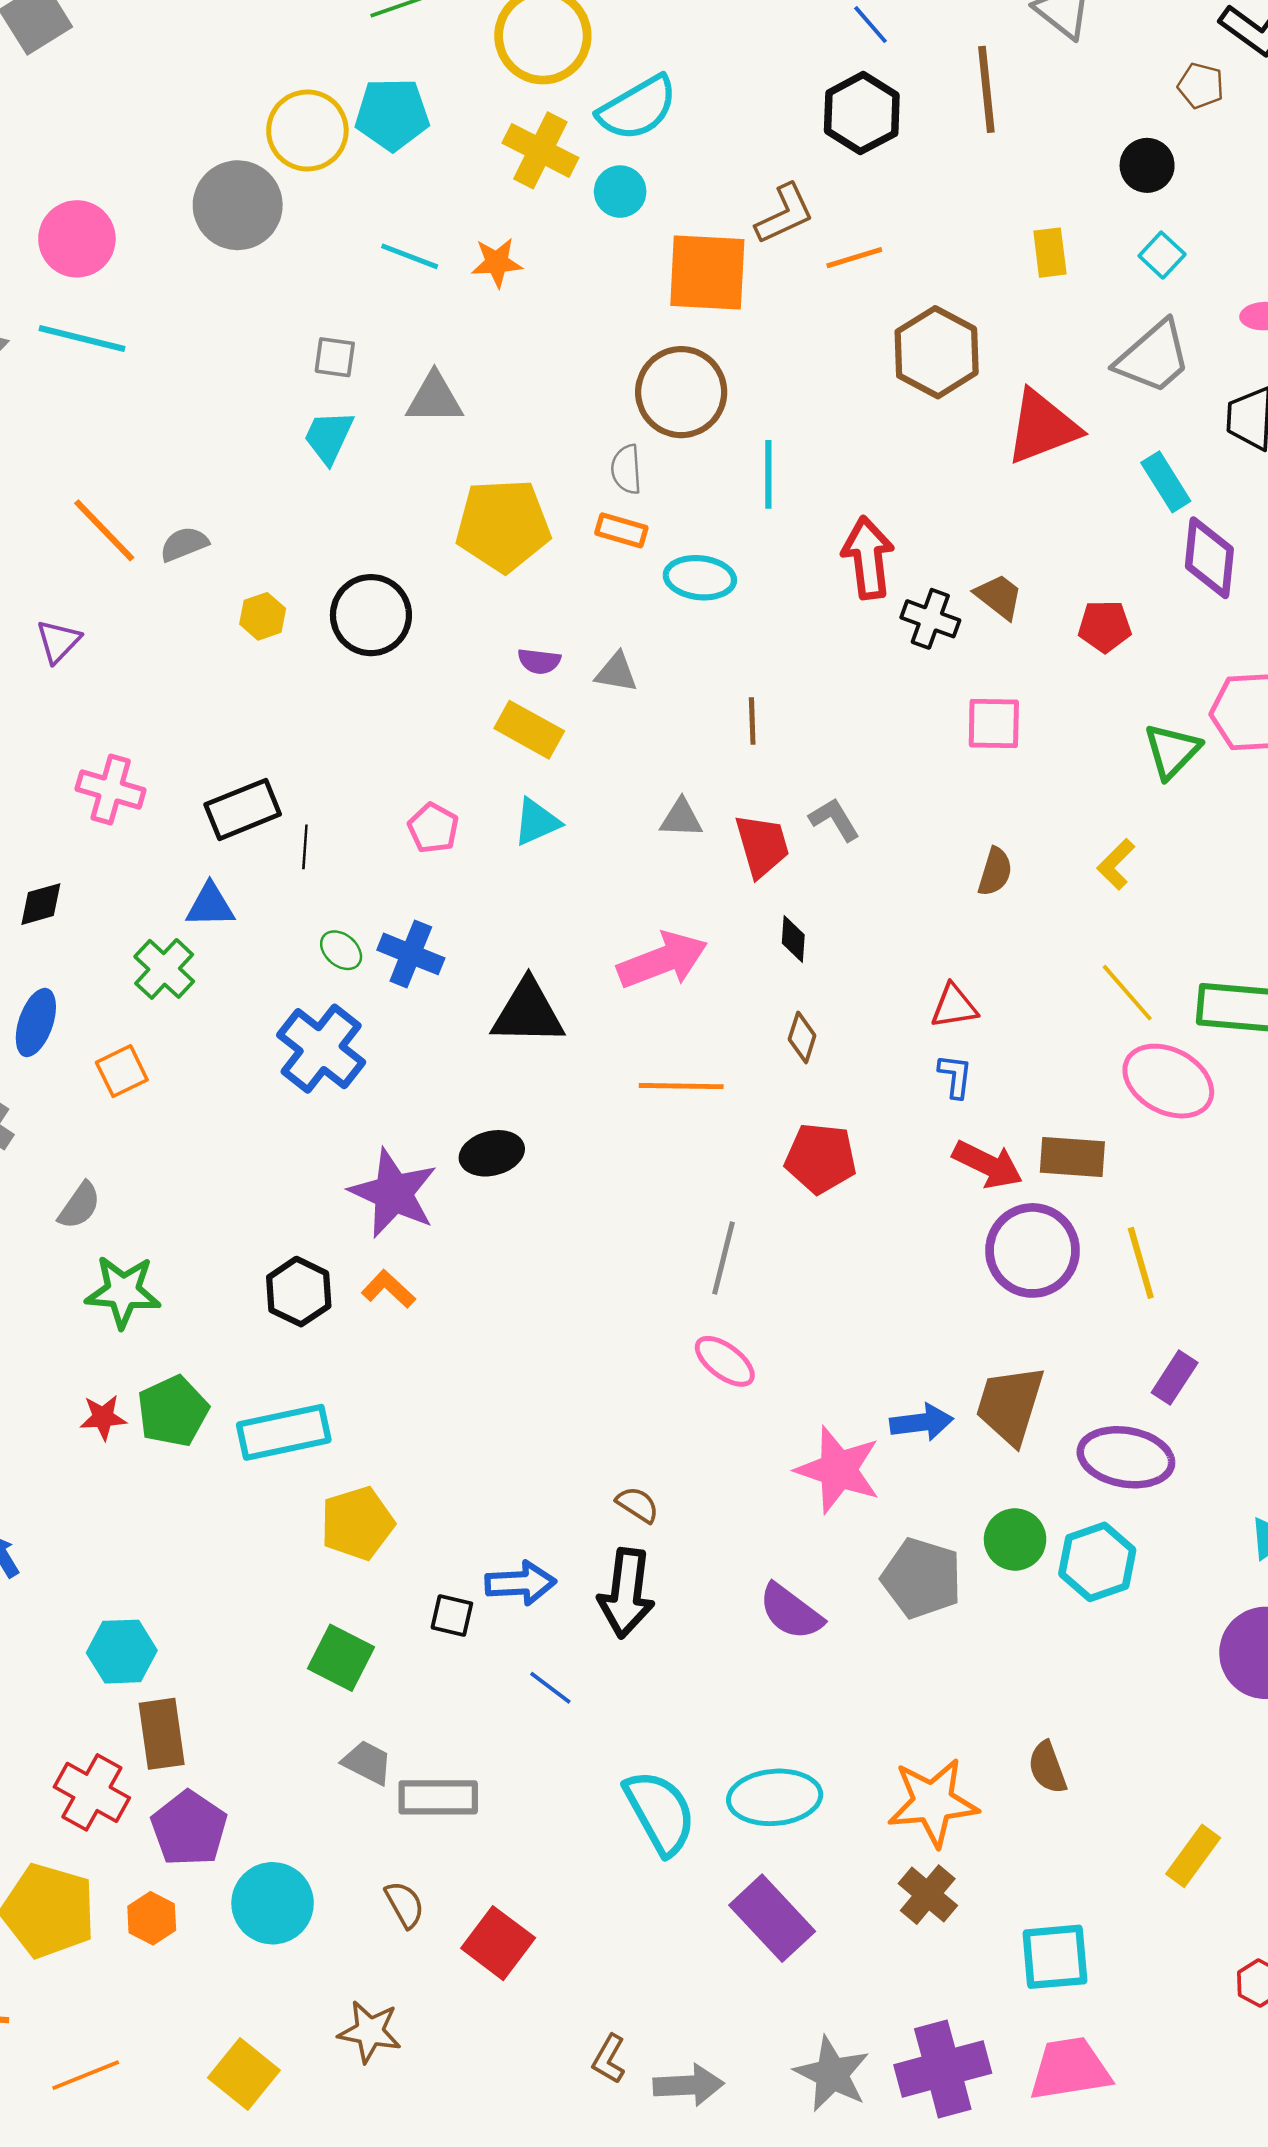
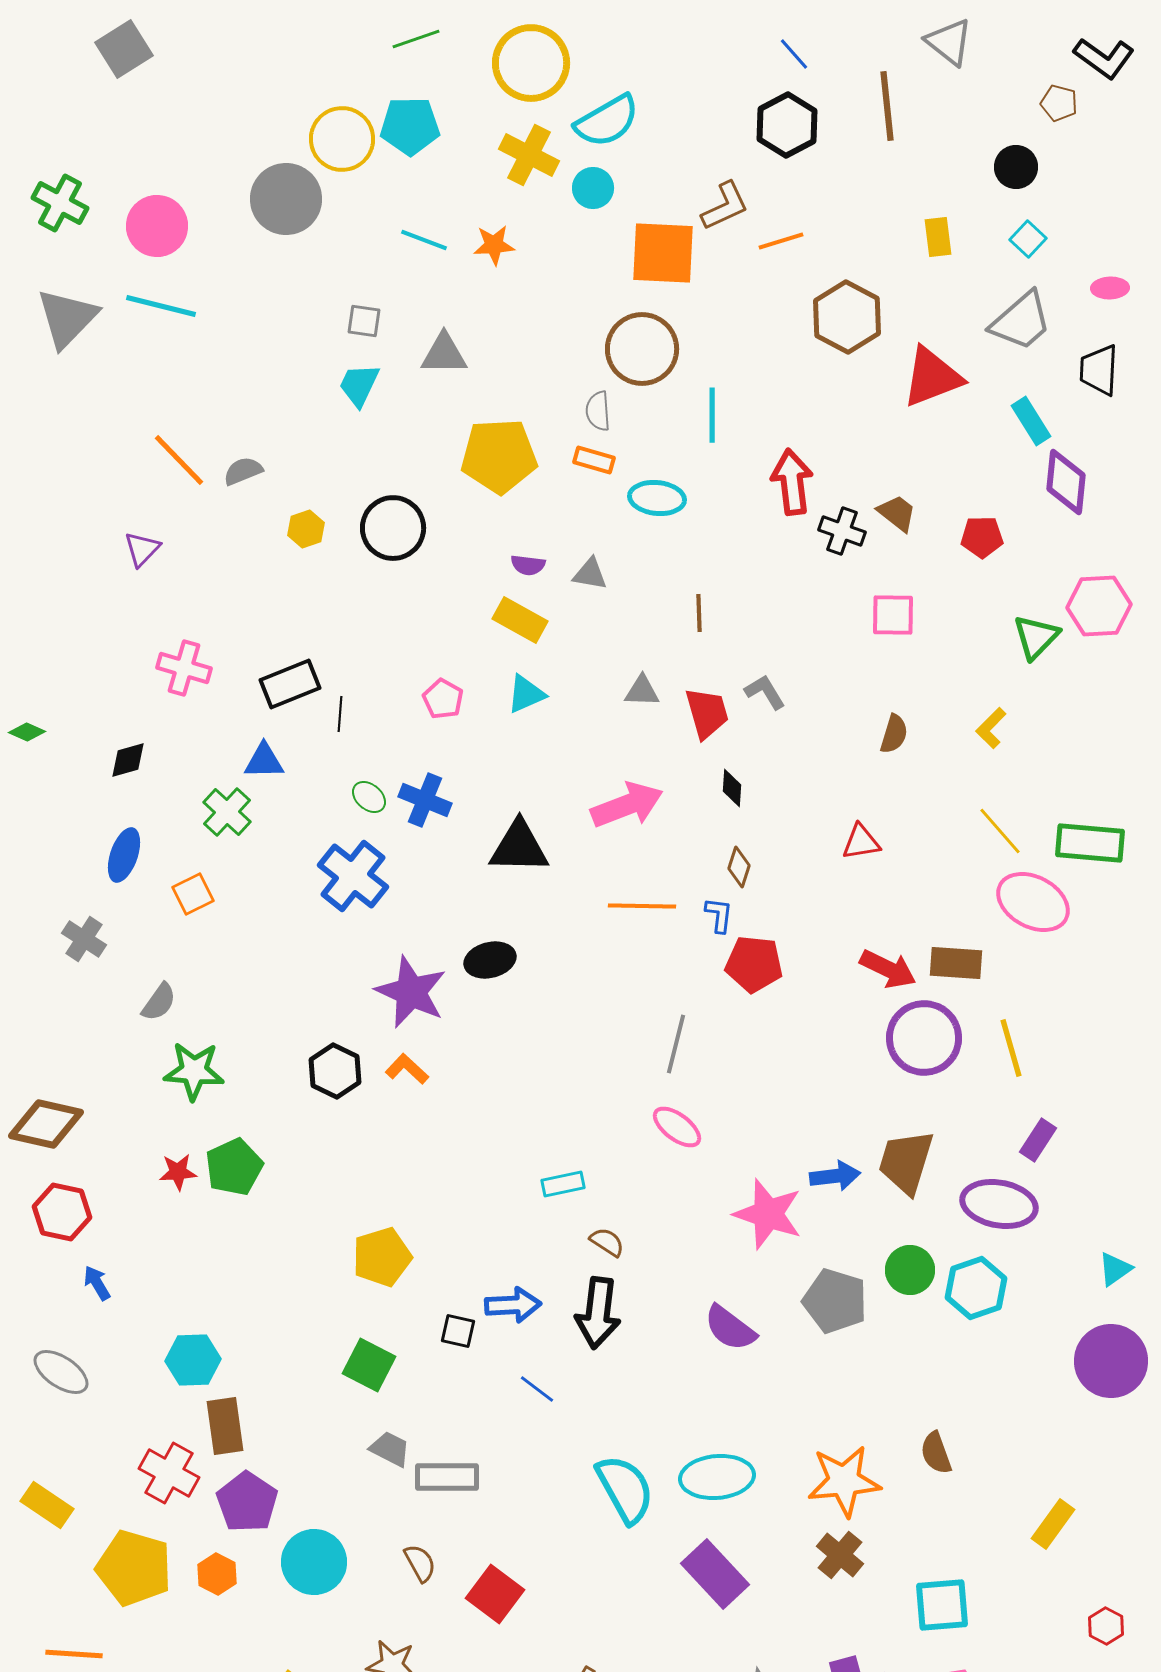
blue L-shape: (955, 1076) -> (719, 915), moved
cyan rectangle: (284, 1432) -> (563, 1184), moved, size x0.6

